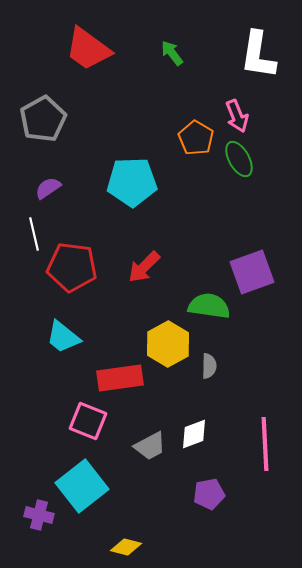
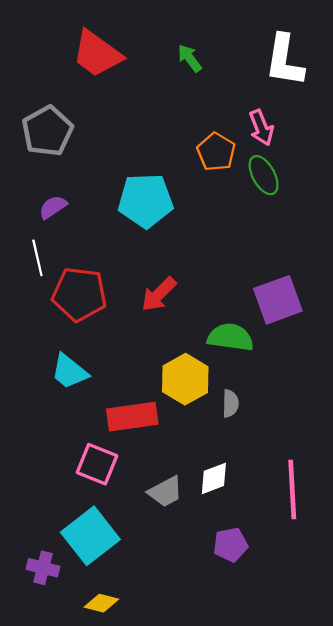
yellow diamond: (126, 547) -> (101, 603), moved

